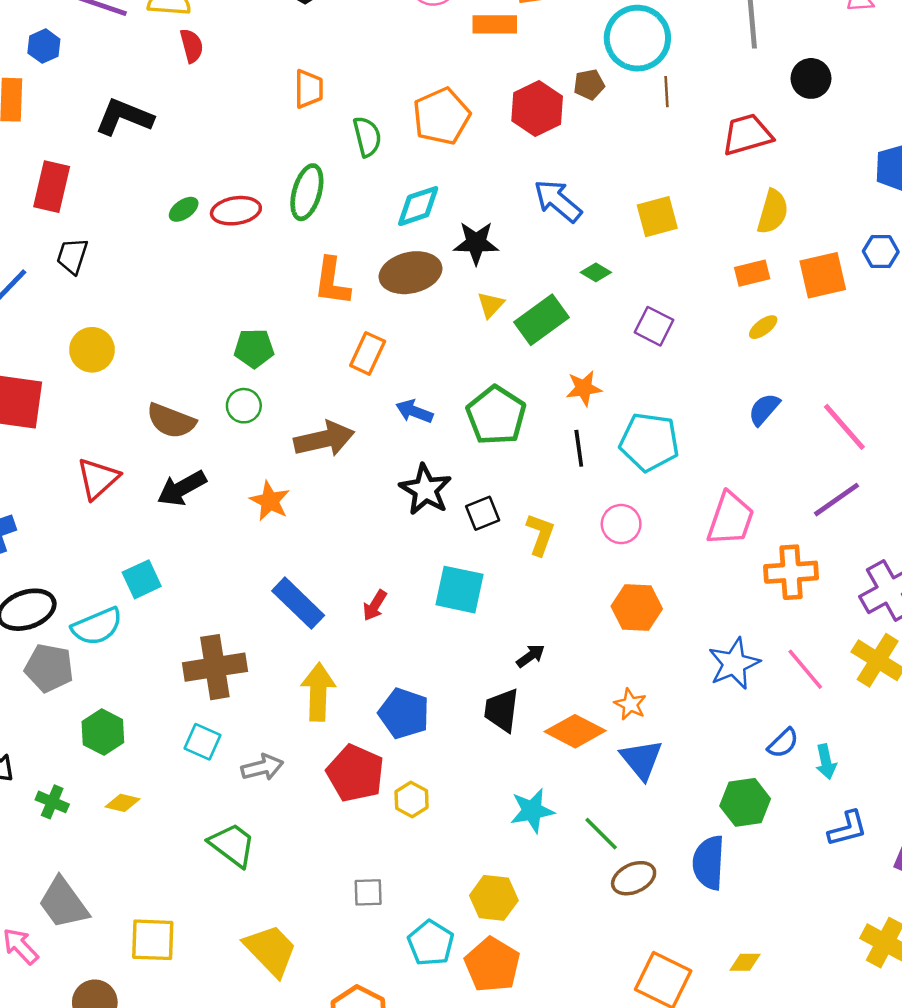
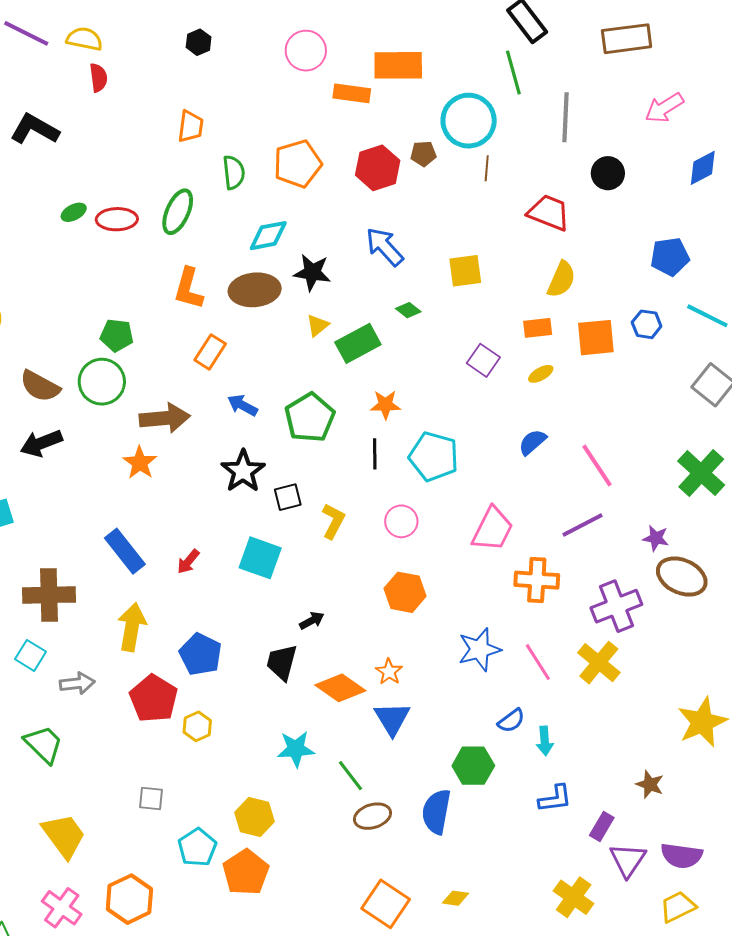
red trapezoid: (747, 135) -> (549, 213), turned 30
purple square: (654, 326) -> (483, 360), moved
green circle: (244, 406) -> (102, 382), size x1.6
orange star: (270, 501) -> (140, 463), moved

